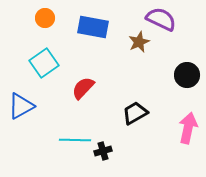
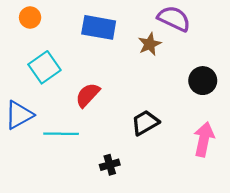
orange circle: (45, 18) -> (30, 17), moved
cyan line: (75, 140) -> (61, 134), moved

